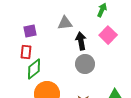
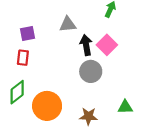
pink square: (108, 35) -> (107, 45), moved
green diamond: (34, 69) -> (17, 92), moved

